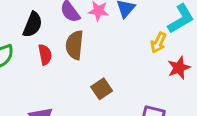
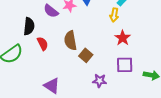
brown semicircle: (75, 45) -> (70, 41), moved
red star: (179, 68) -> (123, 38), moved

